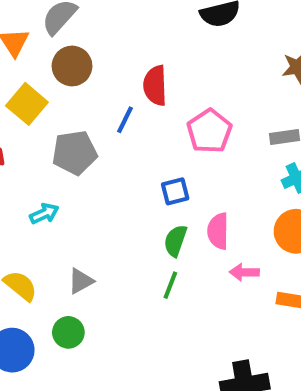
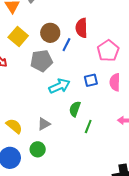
brown circle: (72, 66) -> (50, 33), moved
cyan arrow: (44, 214) -> (59, 86), moved, size x1.5
pink semicircle: (218, 231) -> (115, 82), moved
green semicircle: (175, 241) -> (75, 109), moved

